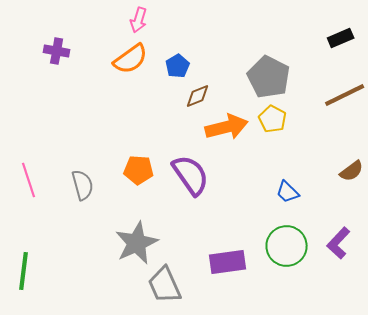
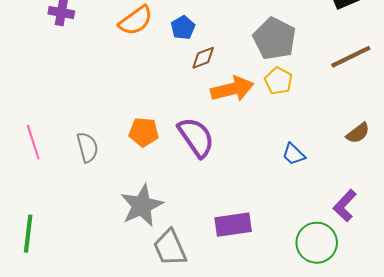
green circle: (287, 246) -> (317, 243), moved

